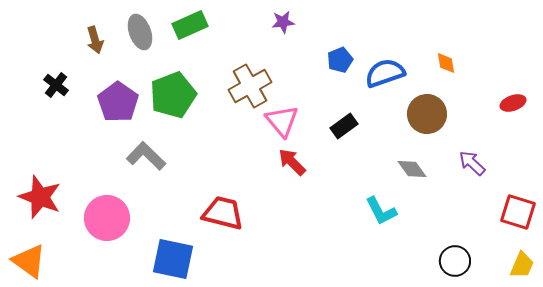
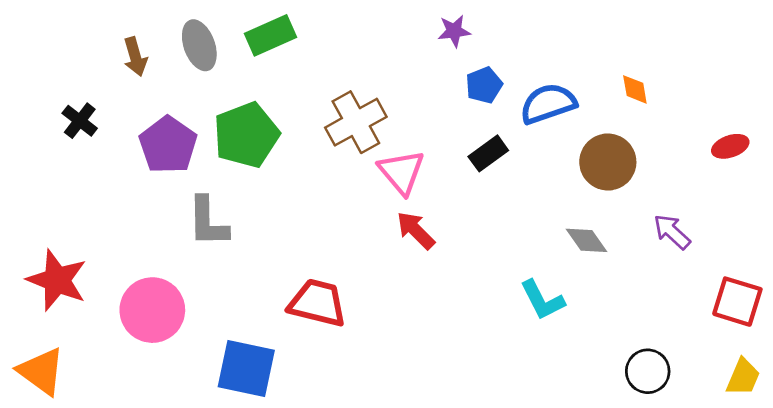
purple star: (283, 22) -> (454, 31), moved
black rectangle: (344, 126) -> (488, 153), moved
gray L-shape: (146, 156) -> (208, 222), turned -135

